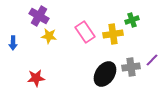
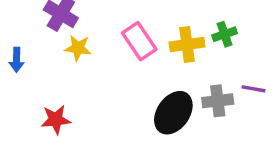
green cross: (132, 20) -> (225, 34), moved
purple line: (152, 60) -> (254, 89), turned 56

